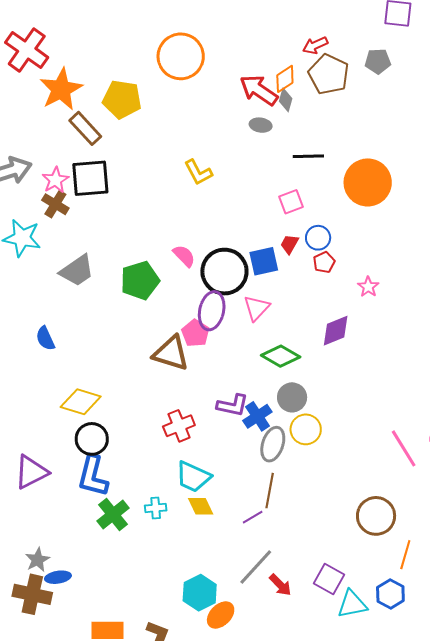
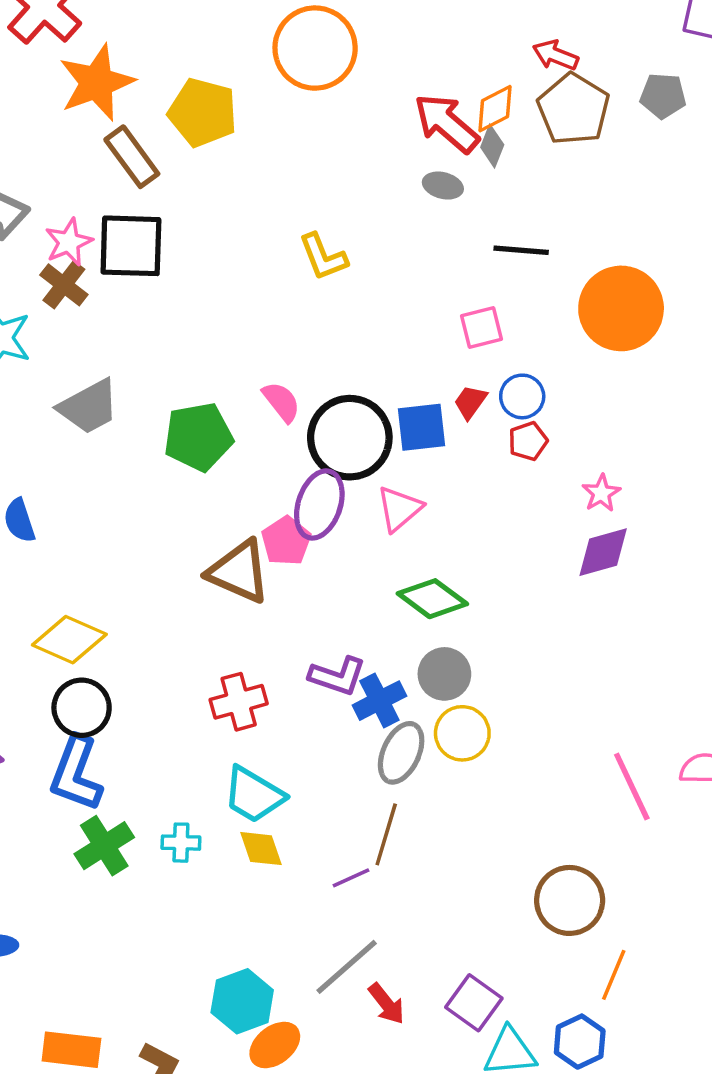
red arrow: (315, 45) -> (555, 55), turned 40
purple diamond: (336, 331) -> (603, 552), moved

